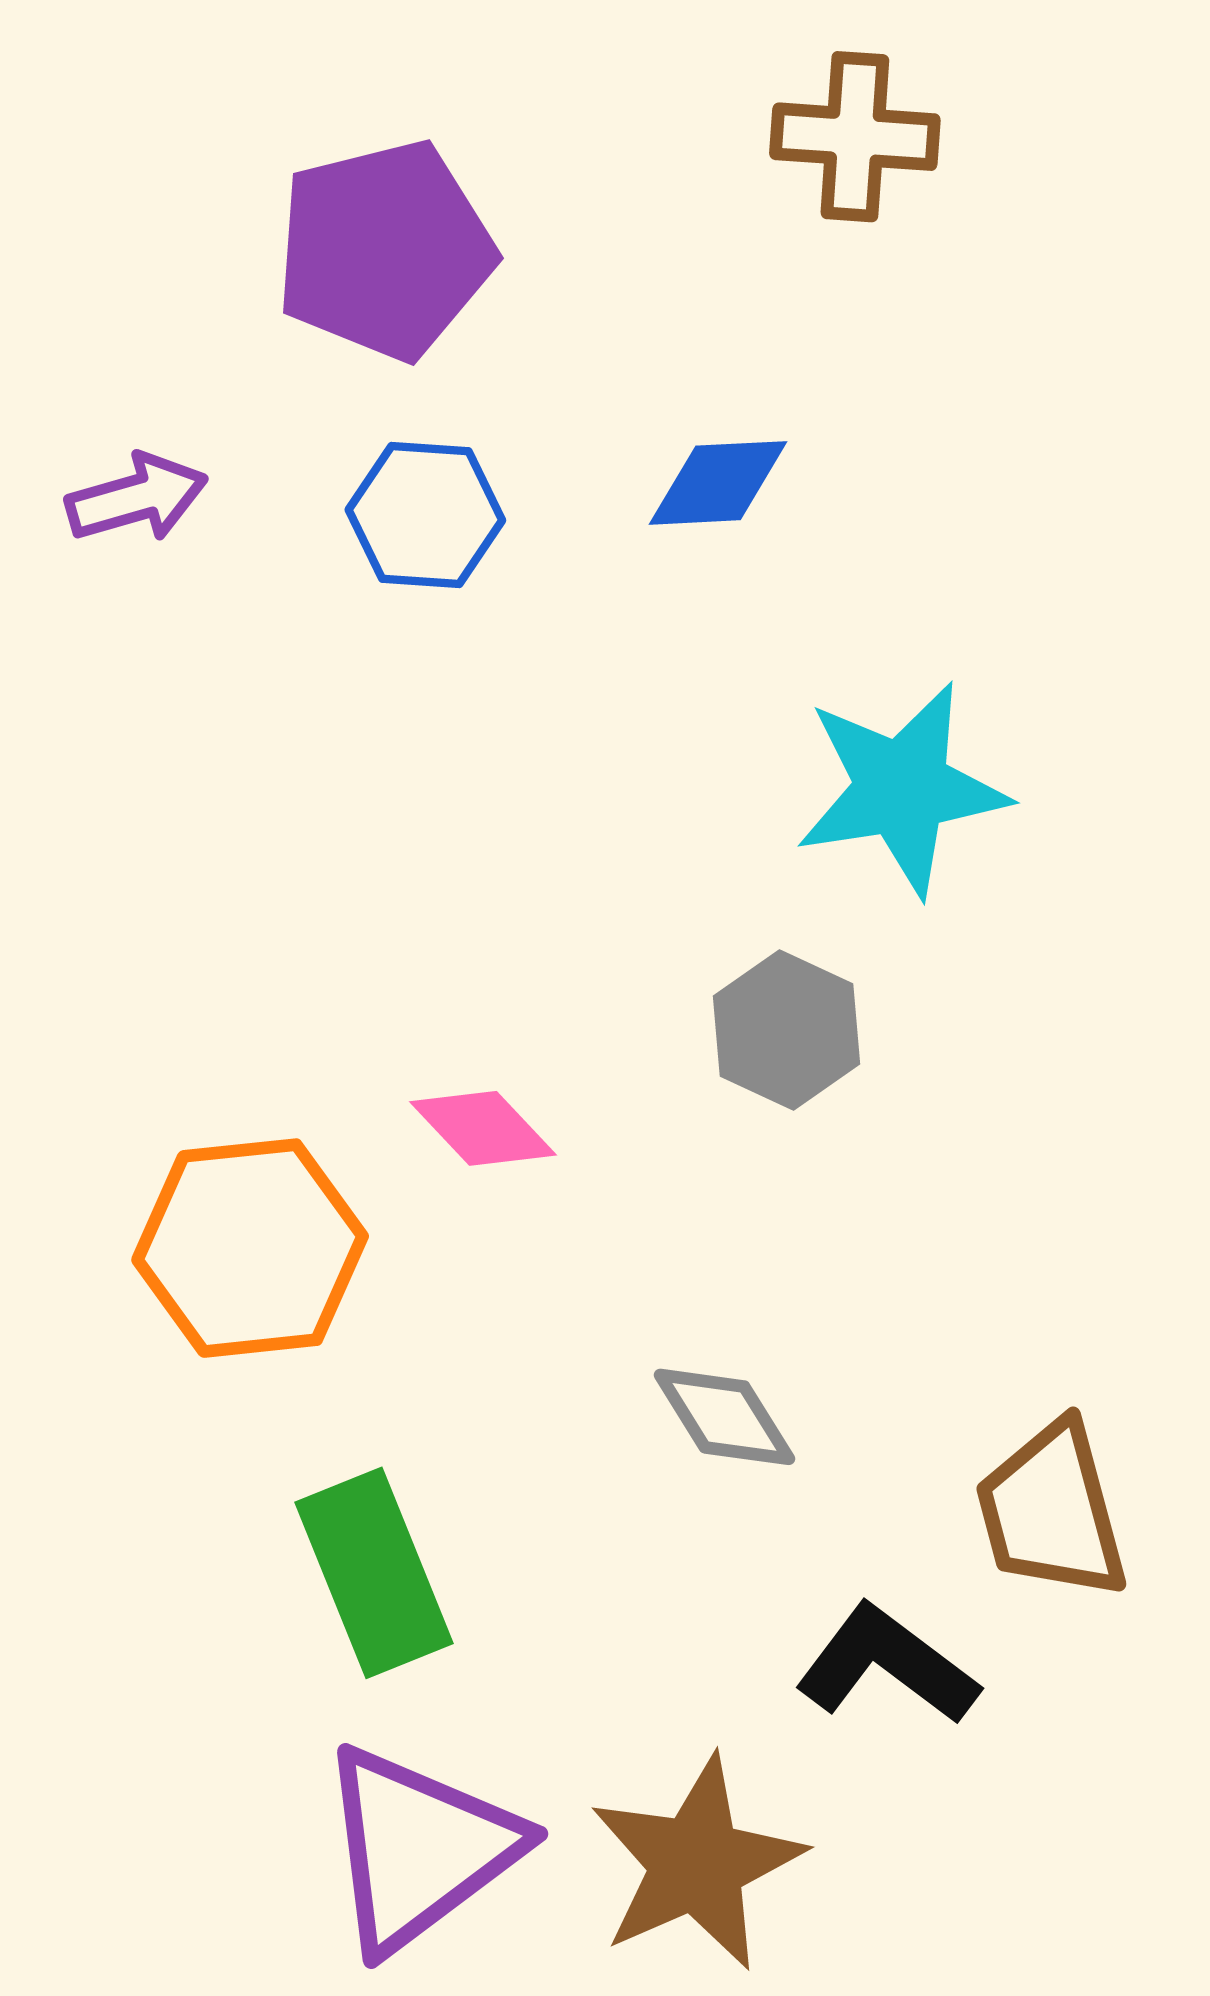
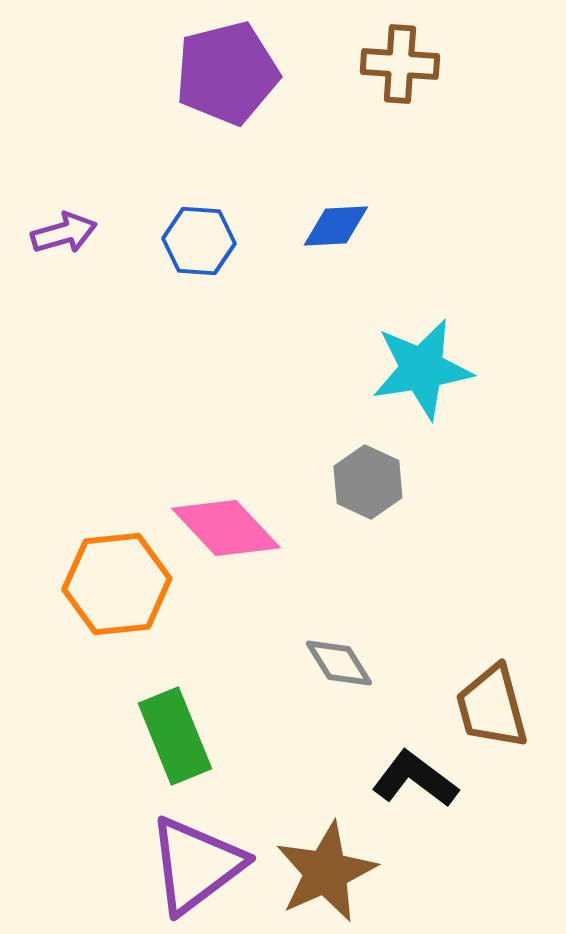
purple pentagon: (385, 250) -> (227, 73), moved
pink diamond: (483, 1128) -> (226, 528), size x1.6

